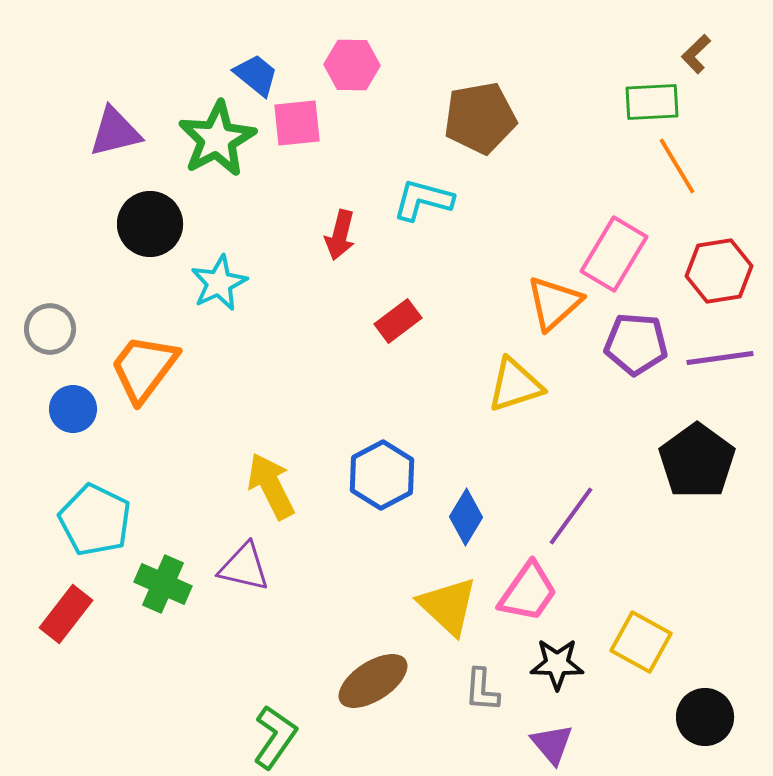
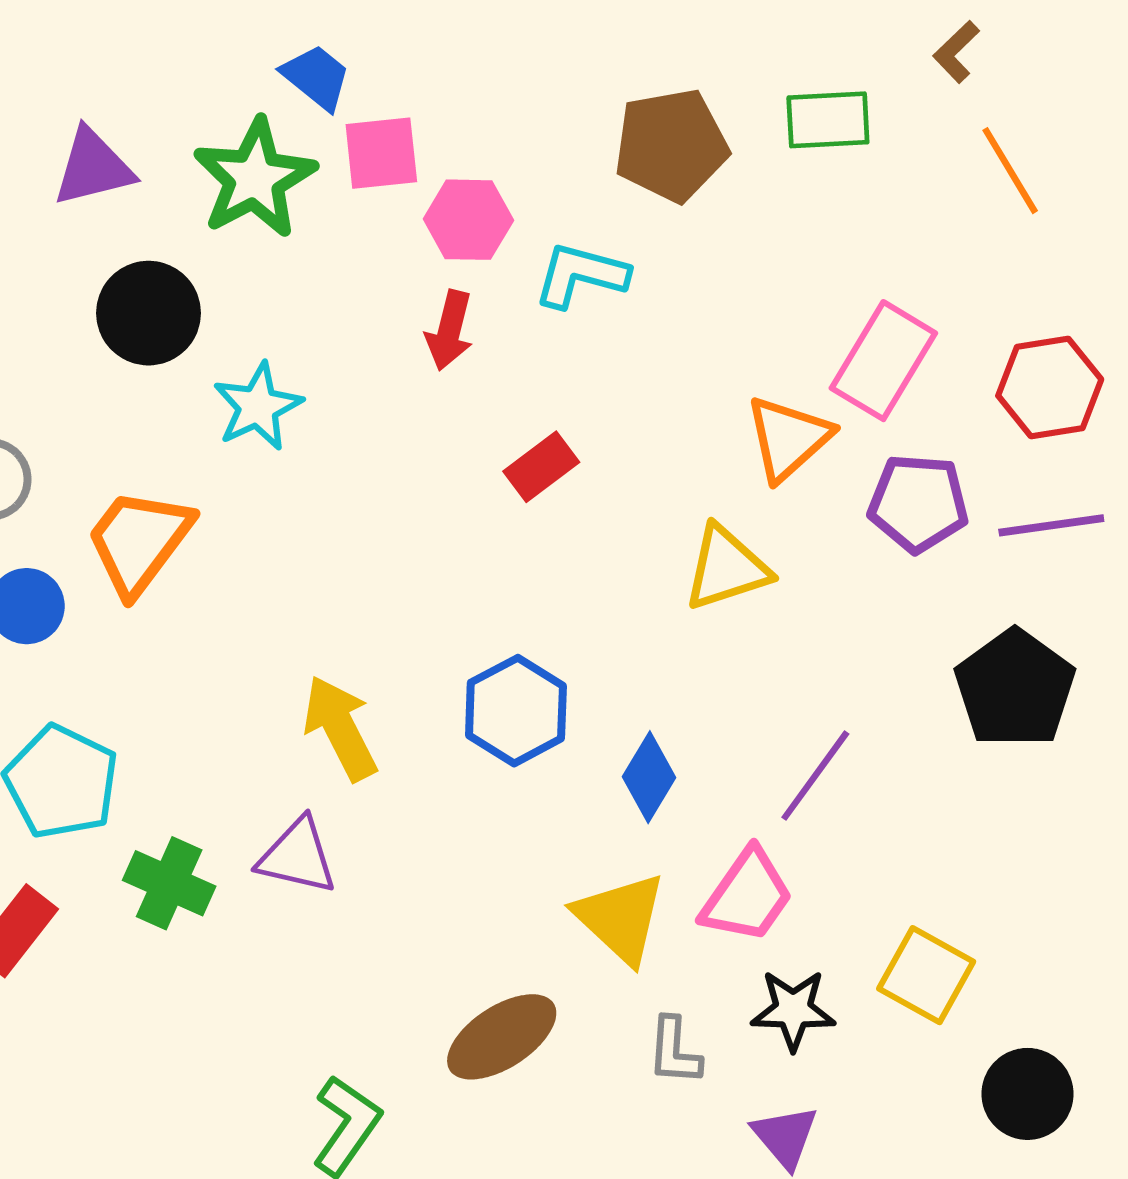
brown L-shape: (696, 54) -> (956, 52), moved
pink hexagon: (352, 65) -> (468, 220), moved
green rectangle: (652, 102) -> (828, 120), moved
orange line: (677, 166) -> (1010, 171), moved

